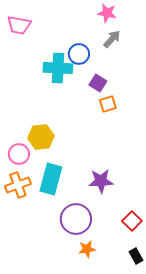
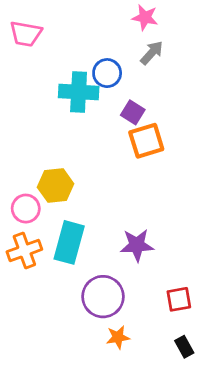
orange square: (108, 104) -> (146, 141), size x1.5
red square: (132, 221) -> (179, 299), turned 36

